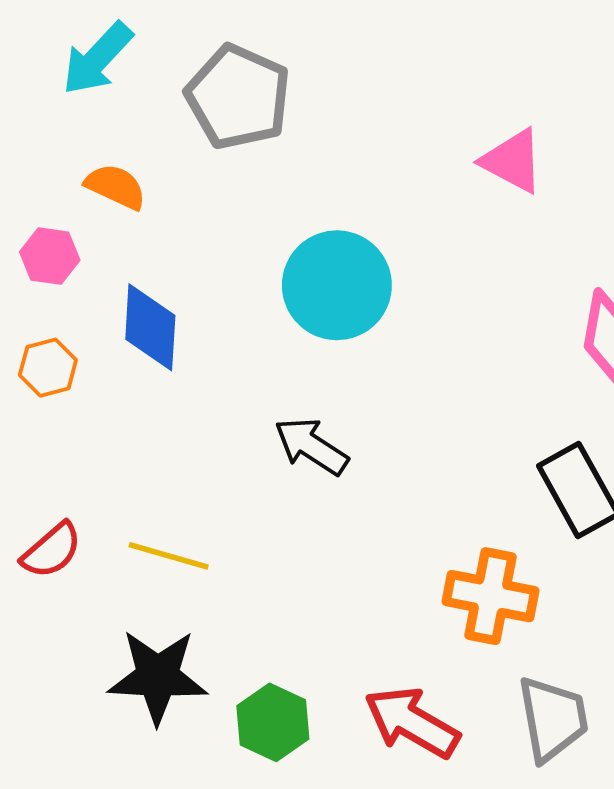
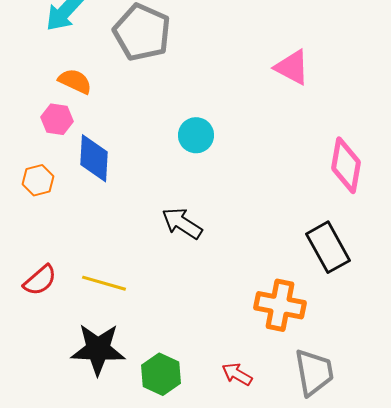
pink hexagon: (50, 256) -> (57, 119), moved
cyan circle: (337, 285) -> (196, 135), size x0.6
red arrow: (412, 722) -> (237, 374), size x0.6

